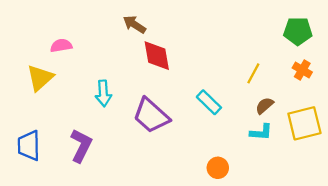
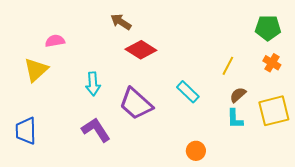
red diamond: (157, 56) -> (141, 50), turned -48
cyan L-shape: (261, 132) -> (235, 119), turned 85
purple L-shape: (81, 146) -> (96, 130), moved, turned -60

